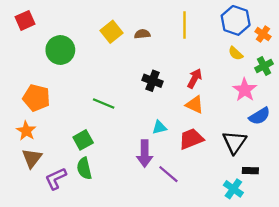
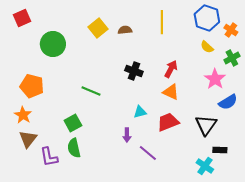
purple arrow: (145, 154) -> (127, 135), size x0.6
purple L-shape: (56, 179) -> (49, 157), turned -75

